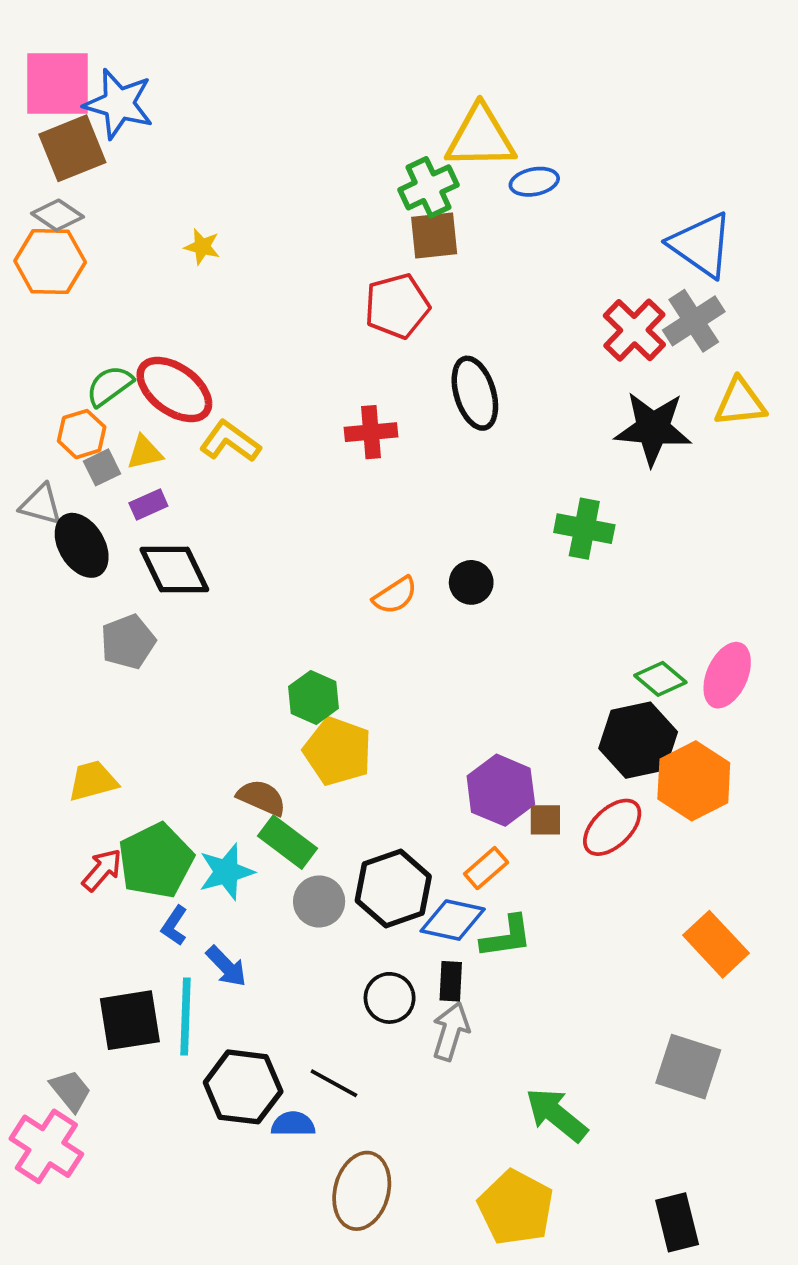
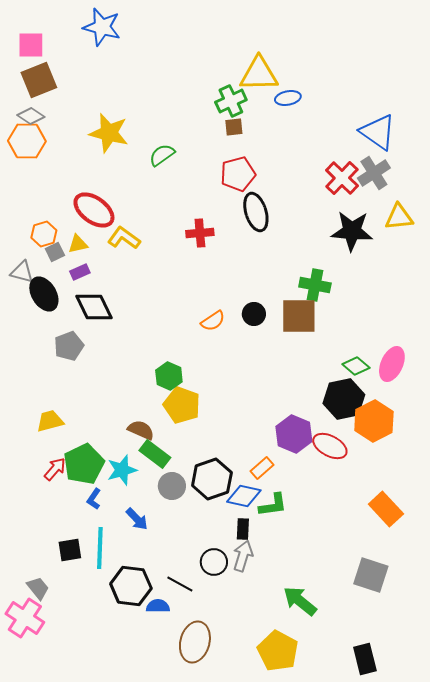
pink square: (58, 83) -> (31, 45), size x0.7
blue star: (119, 104) -> (102, 27), moved
brown square: (434, 236) -> (234, 127), size x0.7
yellow star: (202, 247) -> (109, 133), size x2.0
red pentagon: (397, 306) -> (238, 174), moved
green semicircle: (109, 386) -> (162, 155), moved
purple hexagon: (501, 790) -> (294, 434), moved
brown square: (545, 820) -> (299, 316), moved, size x2.0
red ellipse: (612, 827) -> (330, 446), turned 72
blue arrow: (226, 966) -> (137, 519), moved
black circle: (390, 998) -> (214, 562), moved
black square: (130, 1020) -> (70, 550), size x0.7

